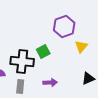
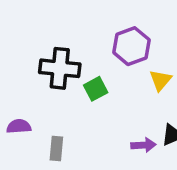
black cross: (22, 62) -> (60, 68), moved
purple arrow: (50, 82) -> (143, 145), moved

